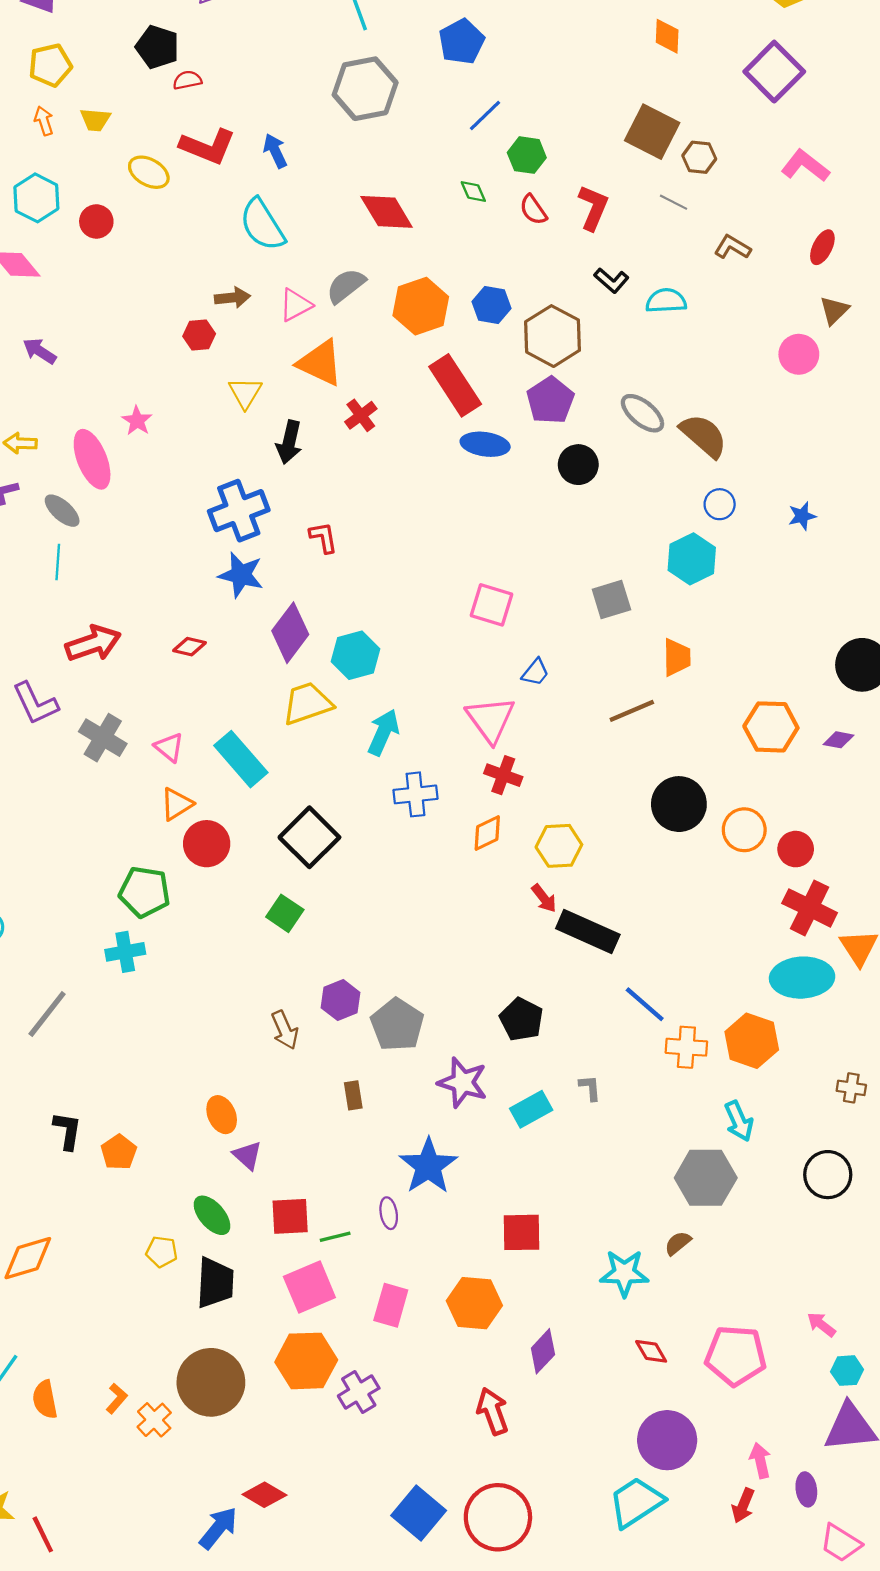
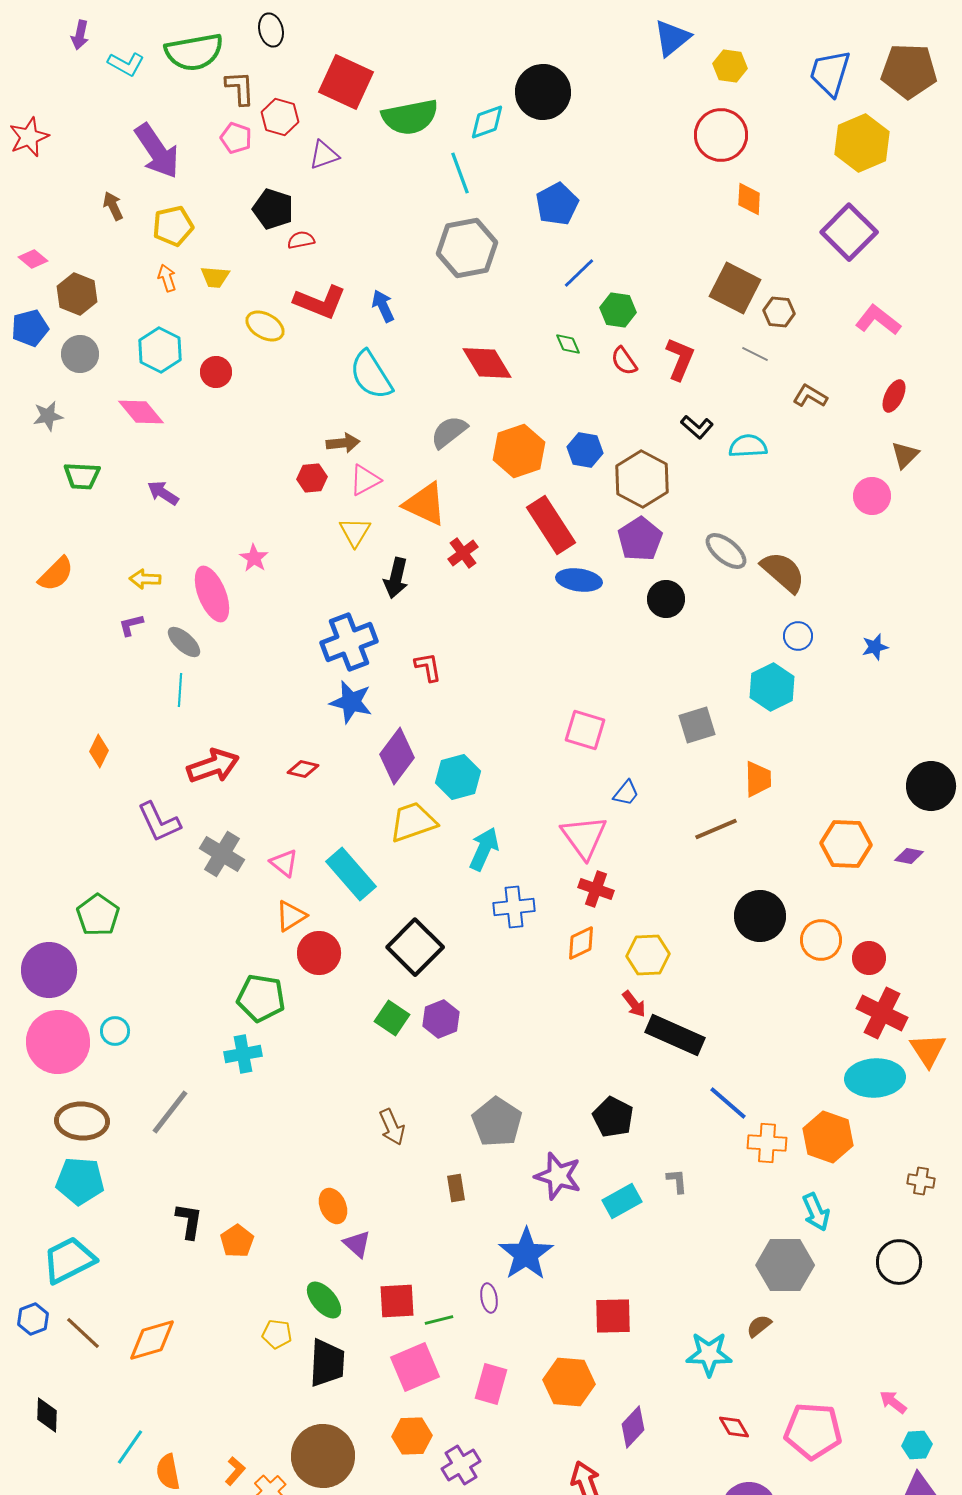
pink triangle: (296, 305) -> (365, 480), moved
purple hexagon: (340, 1000) -> (441, 1019), moved
orange hexagon: (306, 1361) -> (412, 1436), size x0.7

